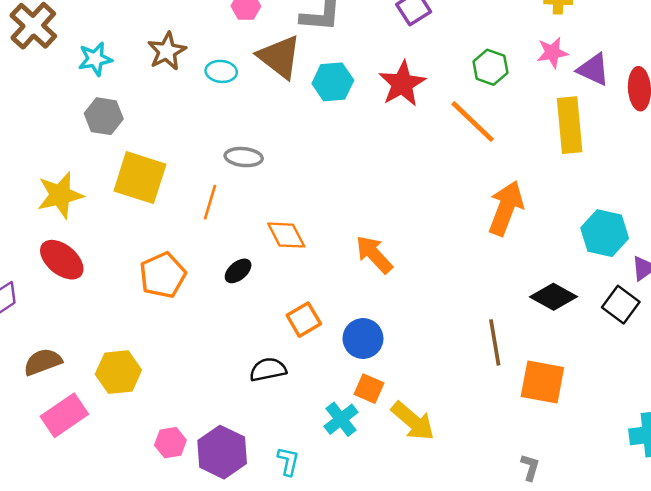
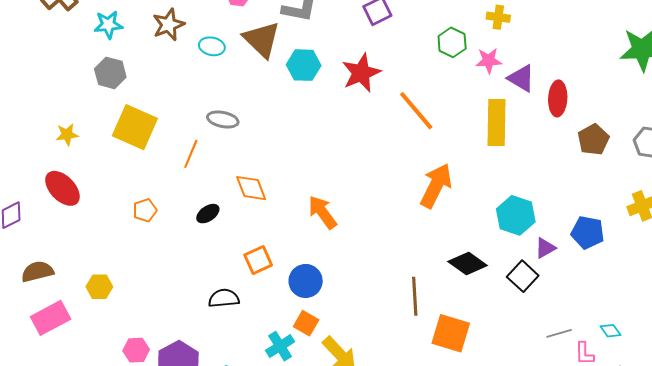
green hexagon: (490, 67) -> (452, 42), moved
yellow star: (60, 195) -> (67, 135), size x0.6
orange pentagon: (163, 275) -> (145, 210), size x0.6
yellow hexagon: (118, 372) -> (99, 287), size x0.7

